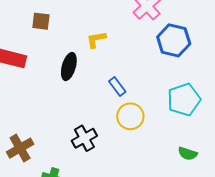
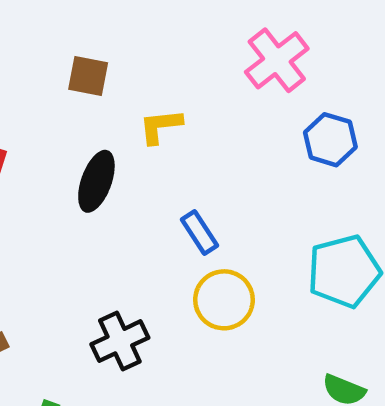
brown square: (41, 21) -> (88, 76), moved
blue hexagon: (174, 40) -> (330, 140), size x0.7

